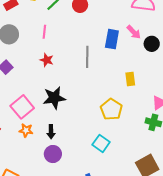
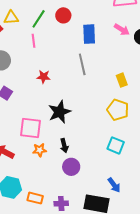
pink line: (44, 32) -> (34, 41), moved
blue rectangle: (112, 39) -> (89, 34), moved
yellow rectangle: (130, 79) -> (122, 80), moved
pink square: (22, 107) -> (30, 128), turned -30

